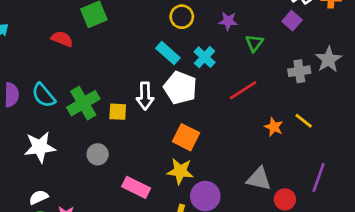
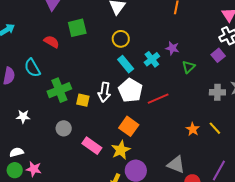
yellow circle: (182, 17) -> (121, 39), moved
cyan cross: (205, 57) -> (152, 59), moved
red line: (243, 90) -> (158, 99), moved
cyan semicircle: (43, 95) -> (32, 68), moved
white star: (40, 147) -> (23, 117), size x0.6
yellow star: (180, 171) -> (121, 150), turned 30
pink rectangle: (136, 187) -> (92, 146), moved

